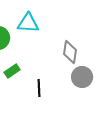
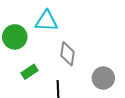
gray diamond: (70, 52) -> (67, 54), moved

